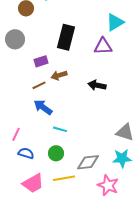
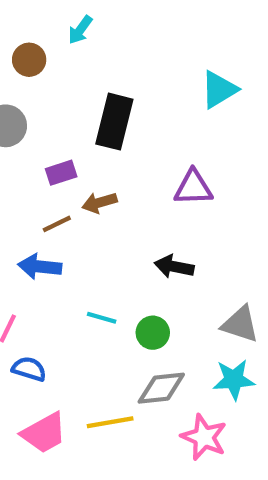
purple triangle: (103, 46) -> (193, 188), moved
black arrow: (97, 85) -> (174, 267), moved
blue arrow: (43, 107) -> (40, 267), moved, turned -30
green circle: (56, 153) -> (153, 333), moved

